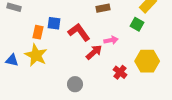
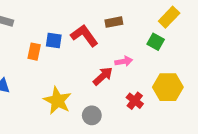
red L-shape: (79, 32) -> (84, 36), moved
yellow star: (36, 55) -> (57, 101), moved
gray circle: (75, 84) -> (92, 115), moved

